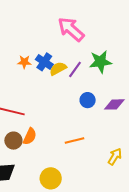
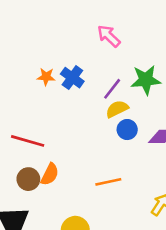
pink arrow: (71, 29) -> (109, 36), size x0.7
yellow semicircle: (58, 69) -> (117, 109), moved

